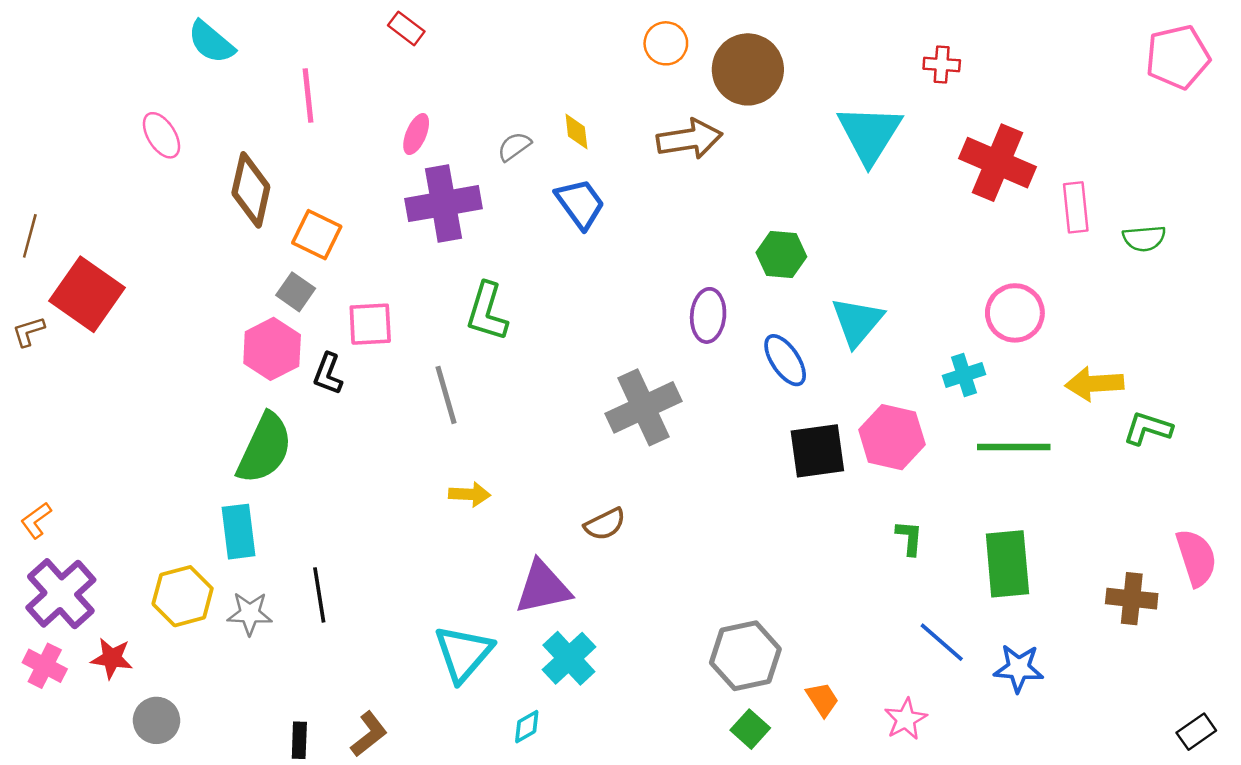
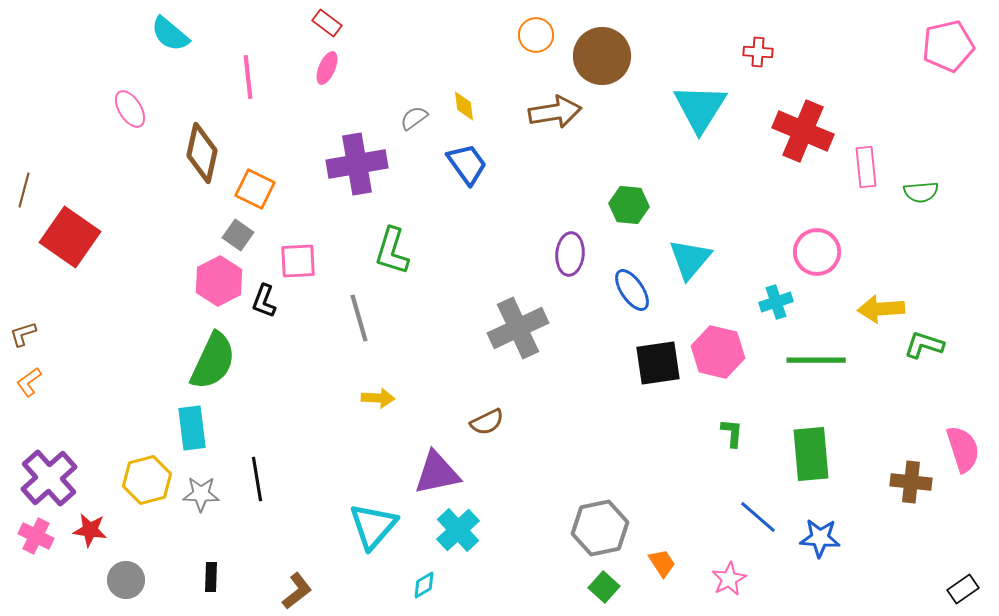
pink ellipse: (416, 134) -> (327, 68), moved
brown L-shape: (29, 332) -> (23, 334), moved
orange L-shape: (36, 520) -> (29, 382), moved
black rectangle: (299, 740) -> (211, 577), moved

